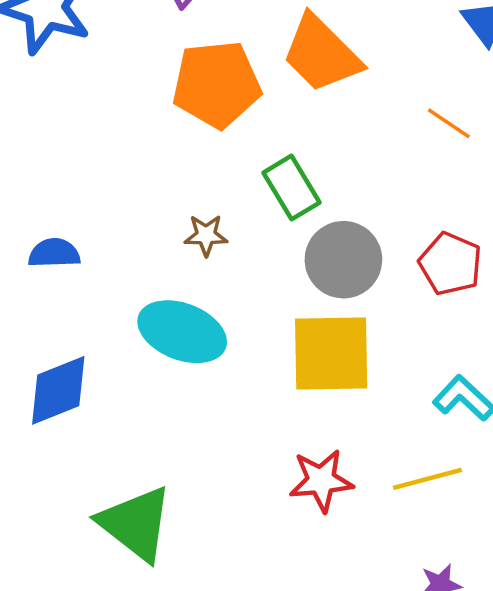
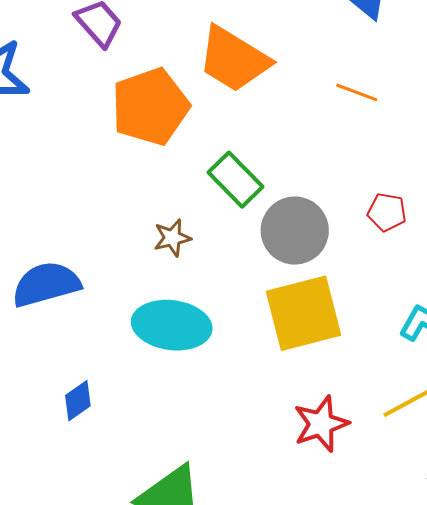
blue semicircle: (54, 253) -> (46, 284), size x1.5
red pentagon: (450, 264) -> (387, 212), size x0.7
blue diamond: (58, 390) -> (78, 401), size x0.6

